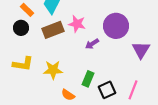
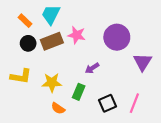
black circle: (21, 28) -> (28, 43), moved
purple arrow: (92, 44) -> (92, 68), moved
green rectangle: (88, 79) -> (79, 92), moved
orange semicircle: (68, 95) -> (58, 108), moved

